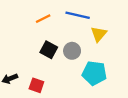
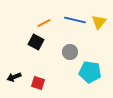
yellow triangle: (99, 34) -> (99, 22), moved
black square: (49, 50) -> (36, 42), moved

